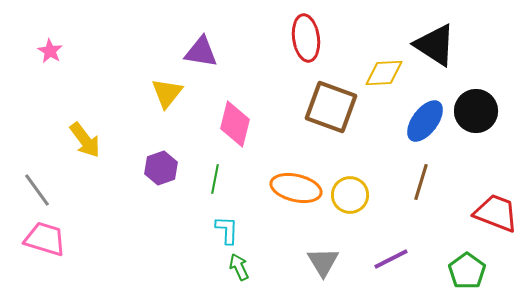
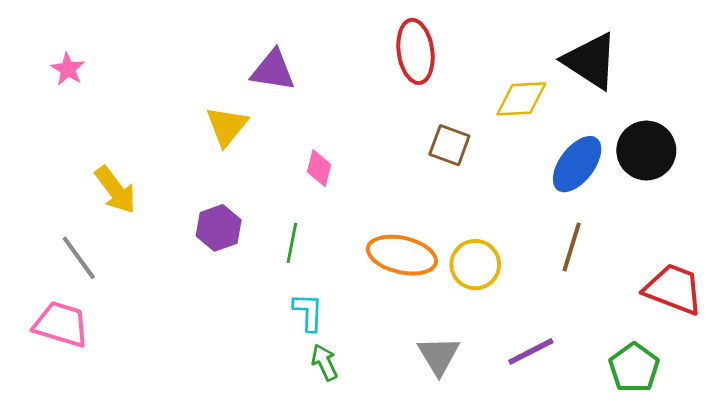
brown square: (331, 107) -> (449, 145), size x0.6
pink diamond: (235, 124) -> (319, 168), size x0.6
gray line: (37, 190) -> (79, 258), moved

